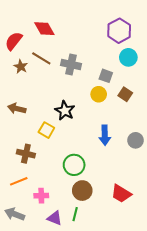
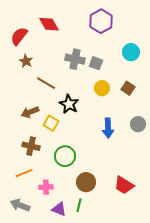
purple hexagon: (119, 31) -> (101, 21), moved
brown line: (41, 58) -> (46, 83), moved
gray square: (106, 76) -> (96, 63), moved
brown arrow: (17, 109) -> (30, 112), moved, turned -36
gray circle: (136, 140) -> (138, 124), moved
green circle: (74, 165) -> (65, 156), moved

